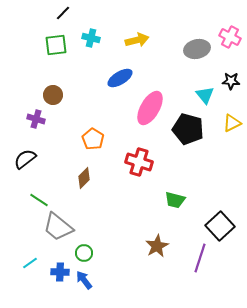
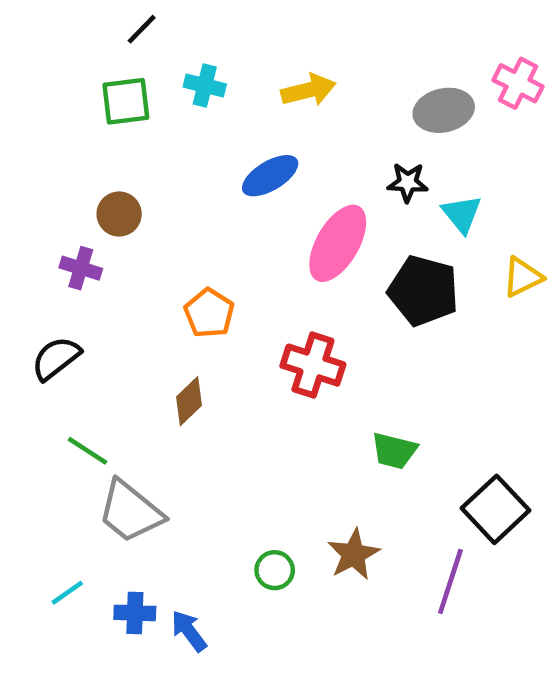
black star: (231, 81) -> (408, 182), moved
green circle: (84, 253) -> (275, 570), moved

